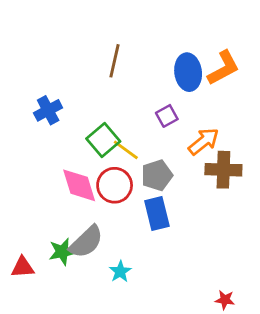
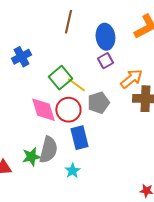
blue ellipse: (188, 72) -> (105, 37), moved
blue rectangle: (157, 214) -> (79, 138), moved
gray semicircle: (86, 242) -> (48, 150), turned -32

